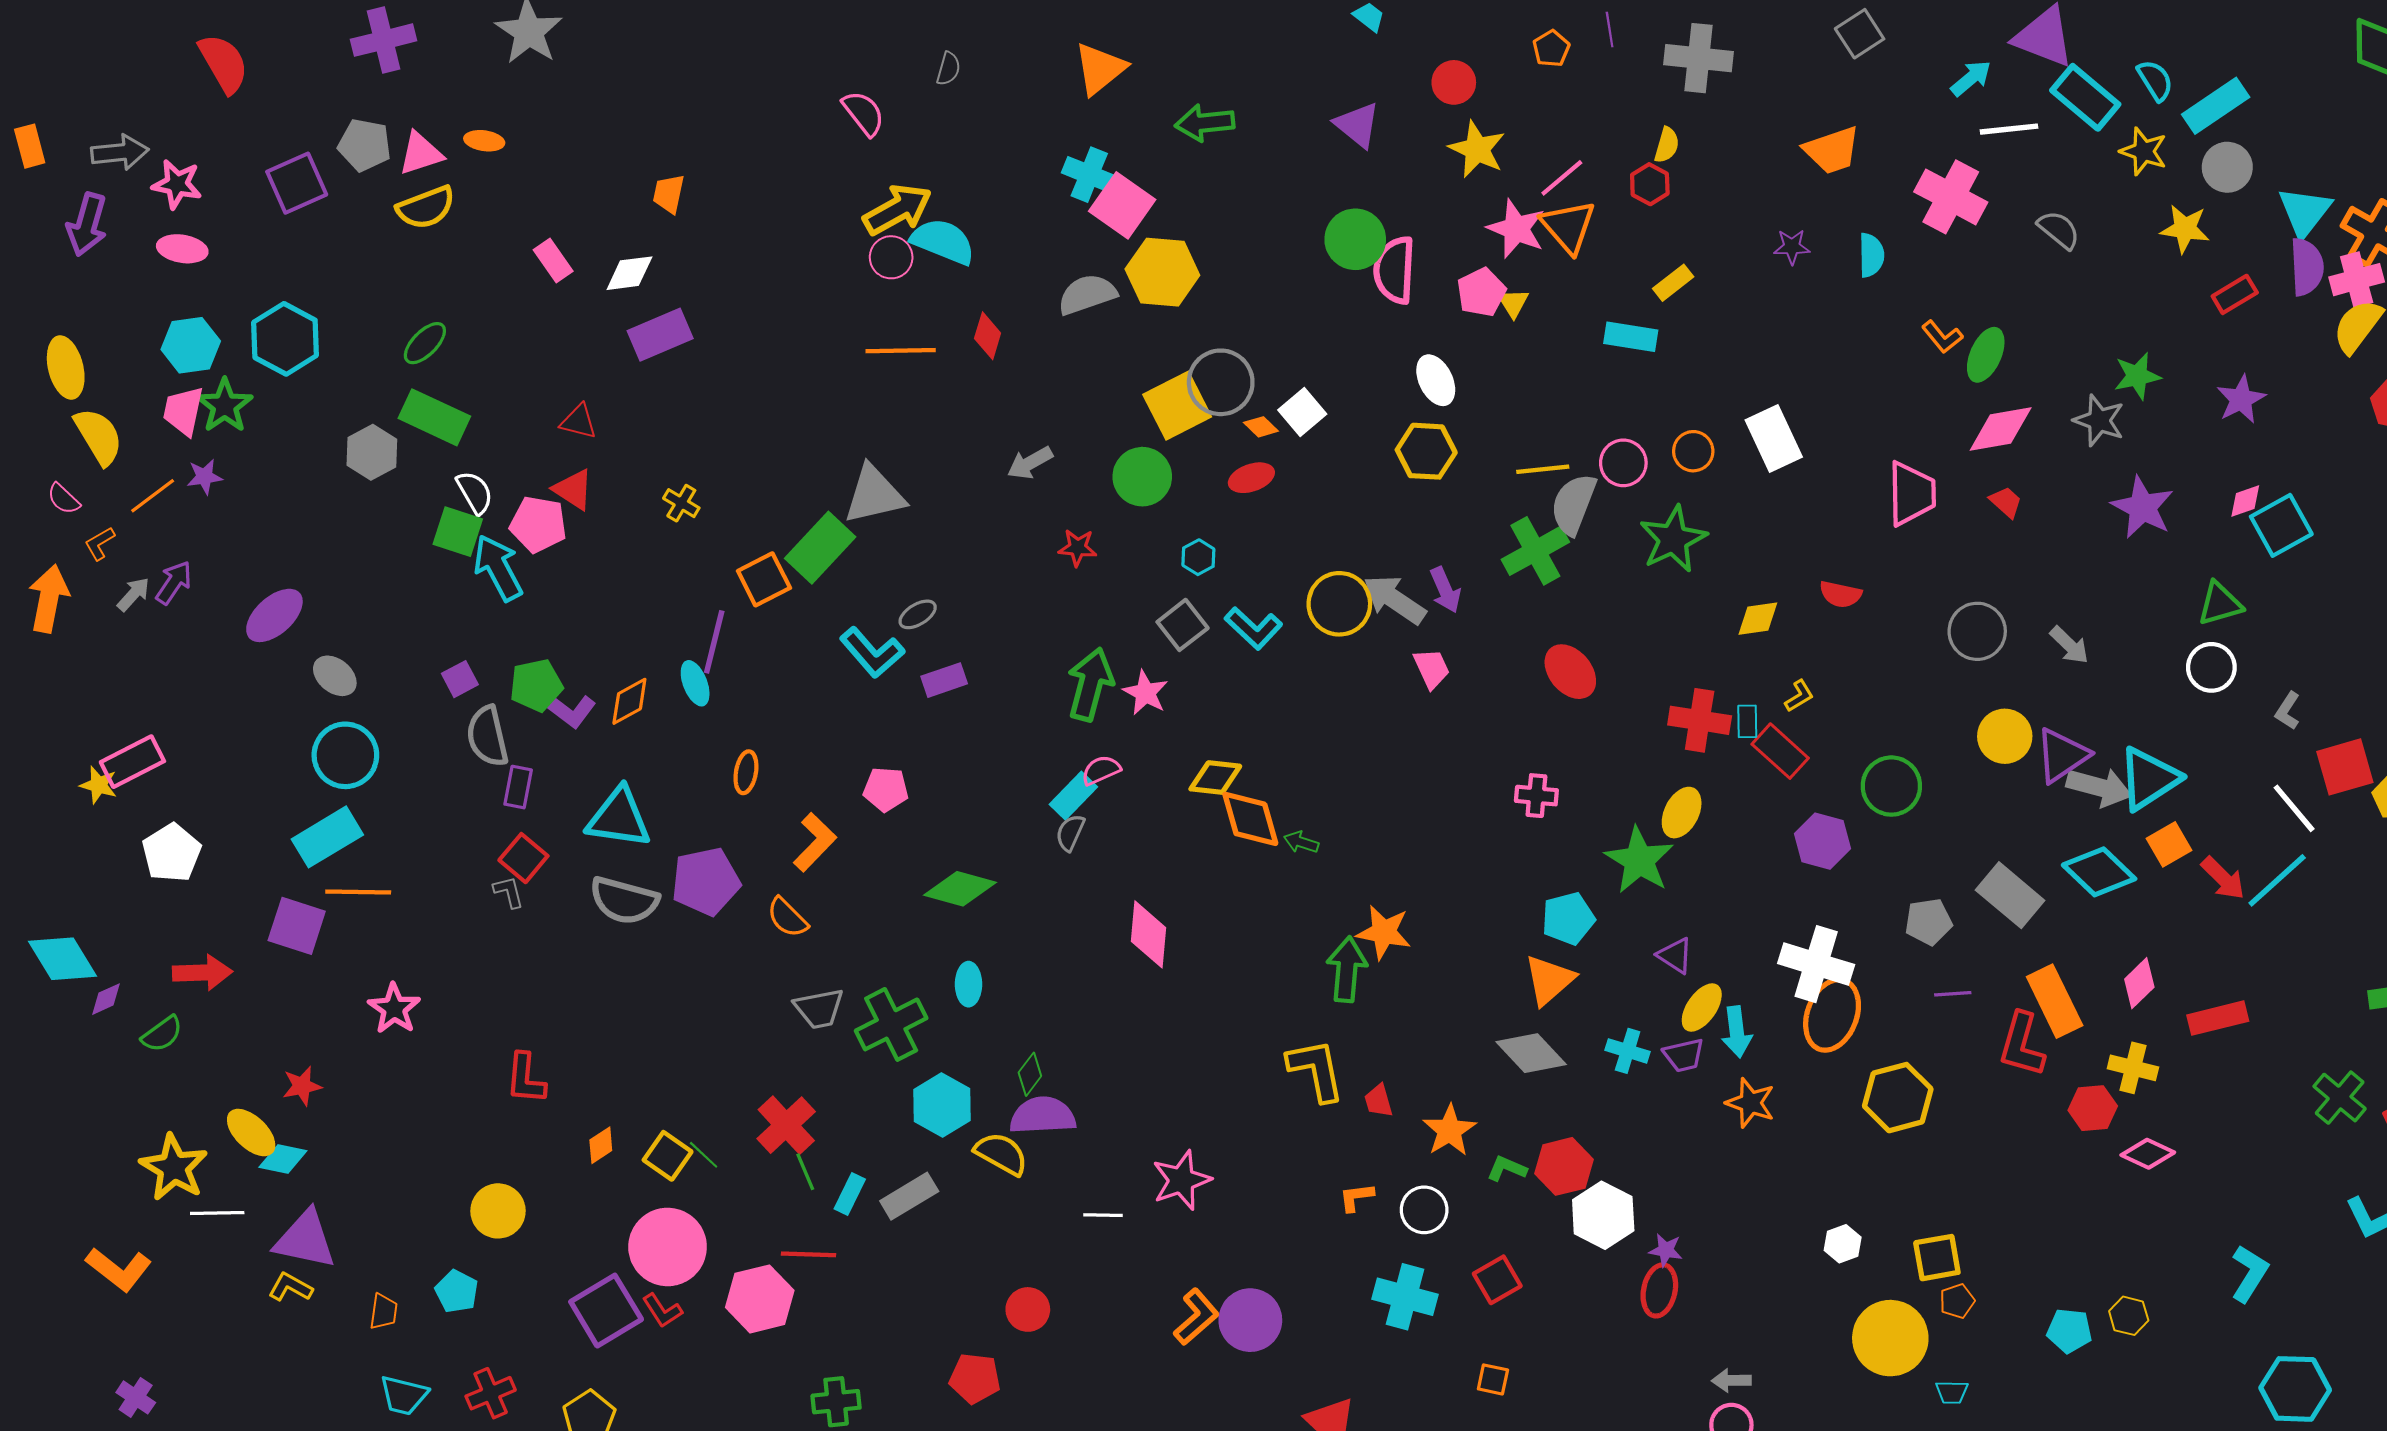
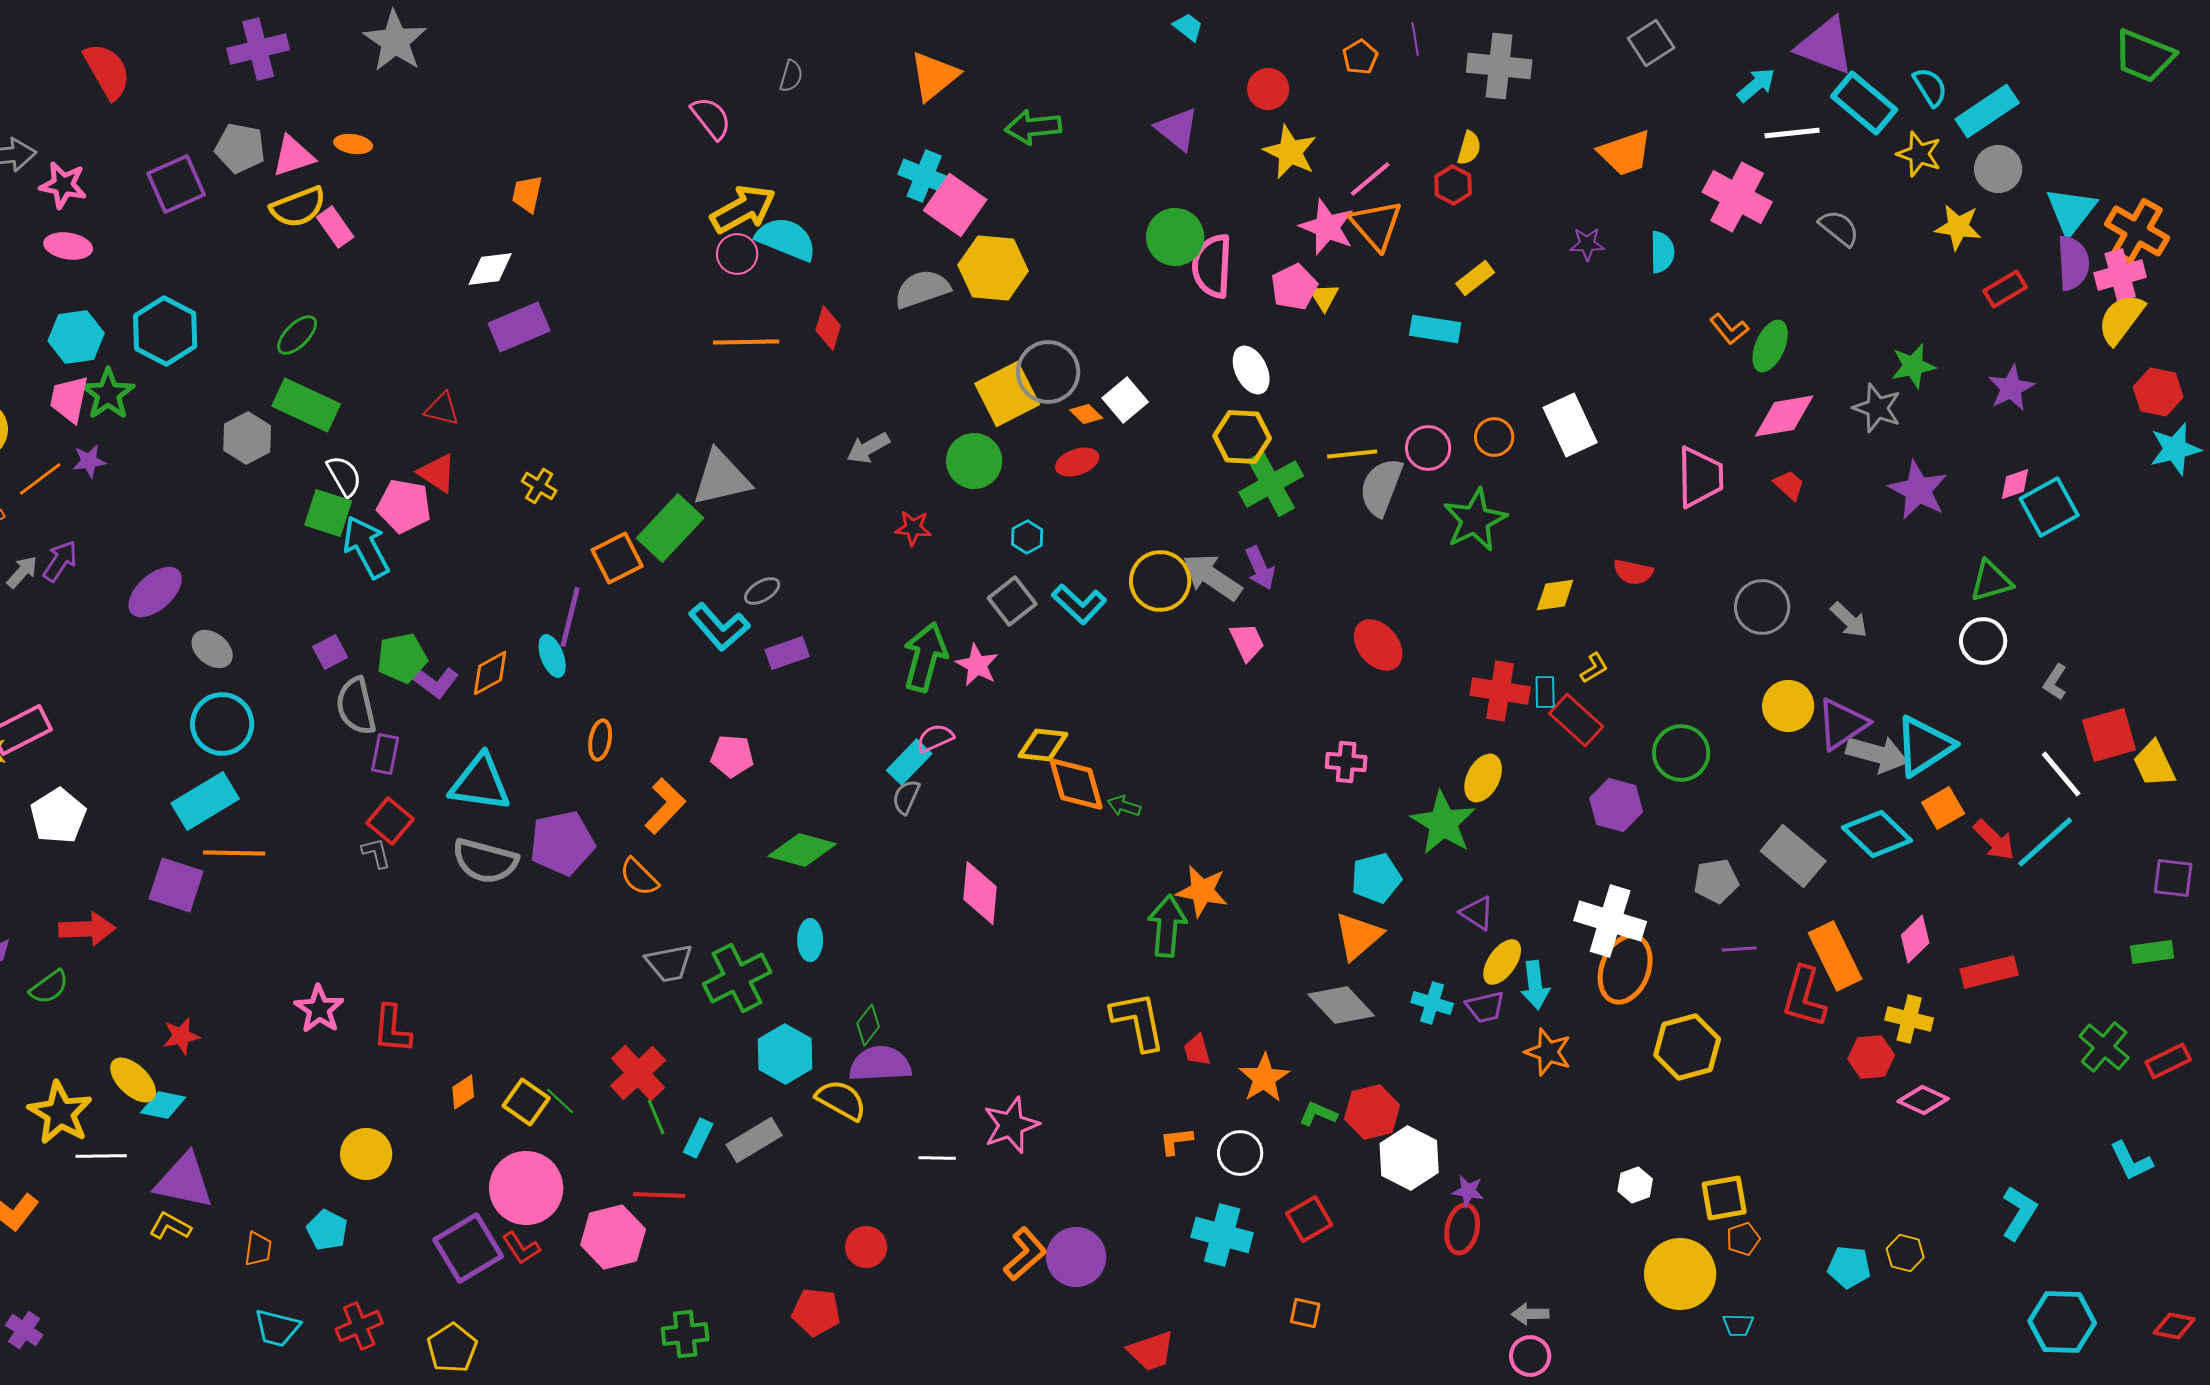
pink rectangle: (553, 260) -> (335, 227), moved
green cross: (1535, 551) -> (1271, 484), moved
pink star: (394, 1009) -> (319, 1009), moved

